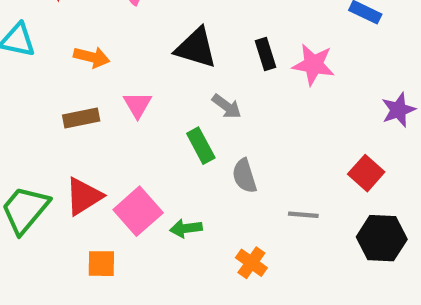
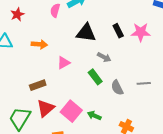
pink triangle: (138, 105) -> (64, 63), turned 40
brown rectangle: (81, 118) -> (38, 85), moved
gray line: (303, 215) -> (144, 83), moved
green arrow: (186, 228) -> (94, 116), turned 40

